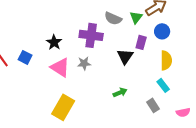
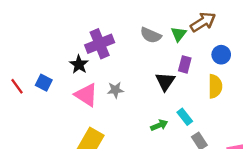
blue circle: (162, 31) -> (221, 55), moved
purple cross: (91, 35) -> (100, 44), moved, turned -30
cyan rectangle: (163, 85) -> (185, 117), moved

